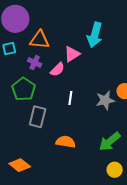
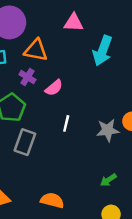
pink triangle: (72, 54) -> (74, 23), moved, turned 30
orange semicircle: (66, 142) -> (52, 200), moved
green arrow: (110, 142) -> (108, 180), size x0.6

